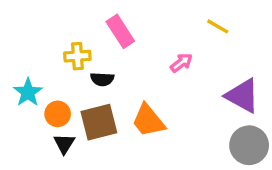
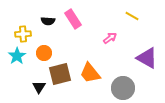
yellow cross: (77, 56) -> (23, 34), moved
black semicircle: (102, 79) -> (48, 21), moved
orange circle: (58, 114) -> (44, 53), moved
gray circle: (249, 145) -> (123, 88), moved

